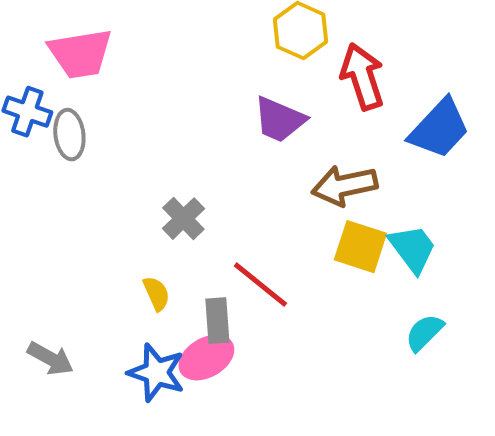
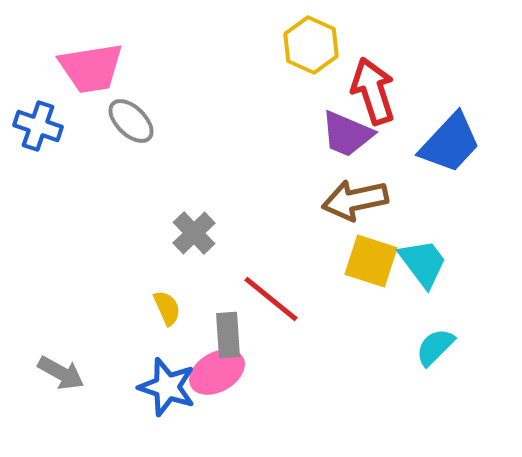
purple trapezoid: (279, 120) -> (347, 134), moved
gray ellipse: (69, 135) -> (131, 121), moved, turned -39

